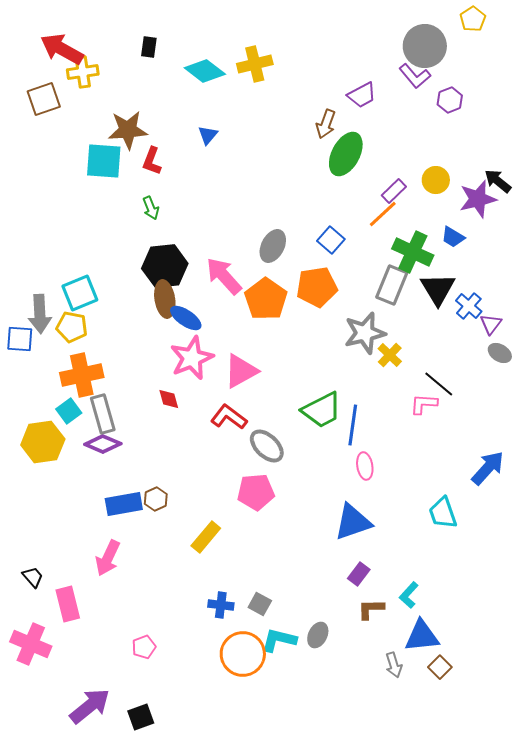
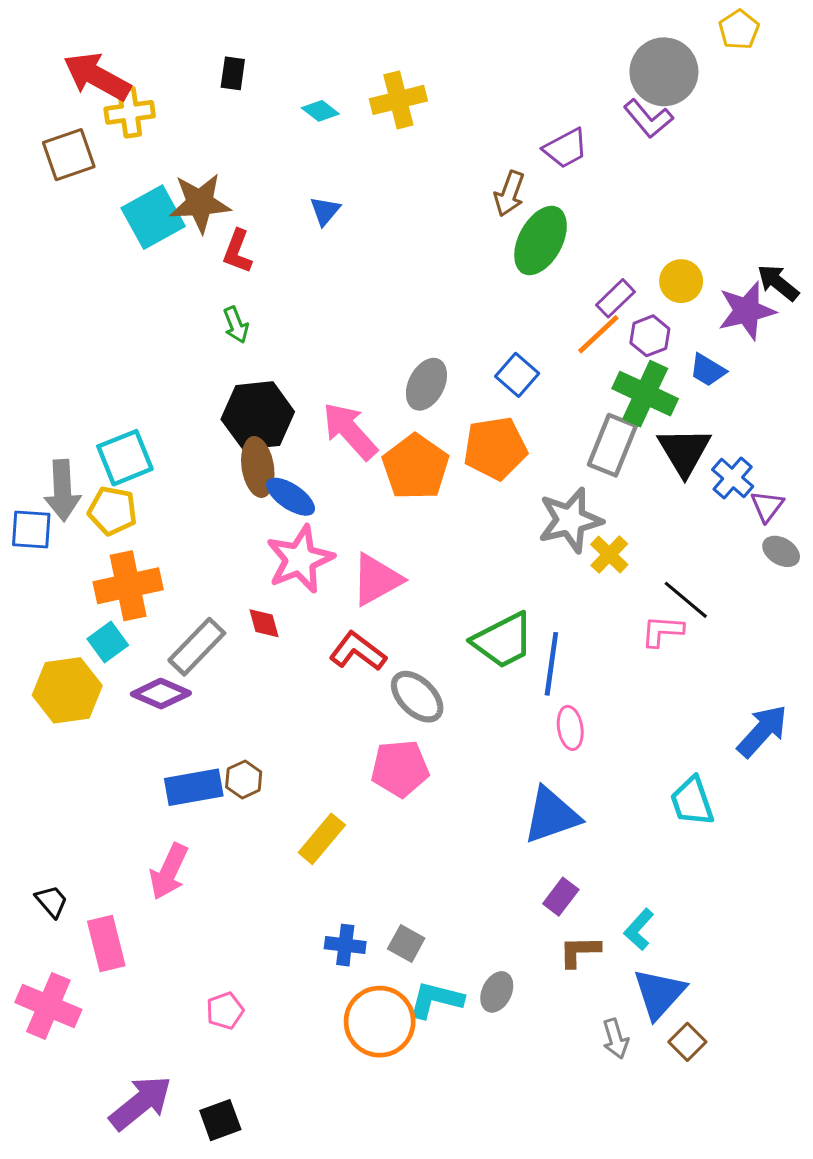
cyan diamond: (205, 71) -> (320, 111), size x0.6
purple hexagon: (450, 100) -> (650, 336), moved
cyan square: (104, 161) -> (153, 217), moved, turned -33
gray rectangle: (103, 414) -> (197, 647), moved, turned 60
blue triangle: (422, 636) -> (659, 993), turned -42

